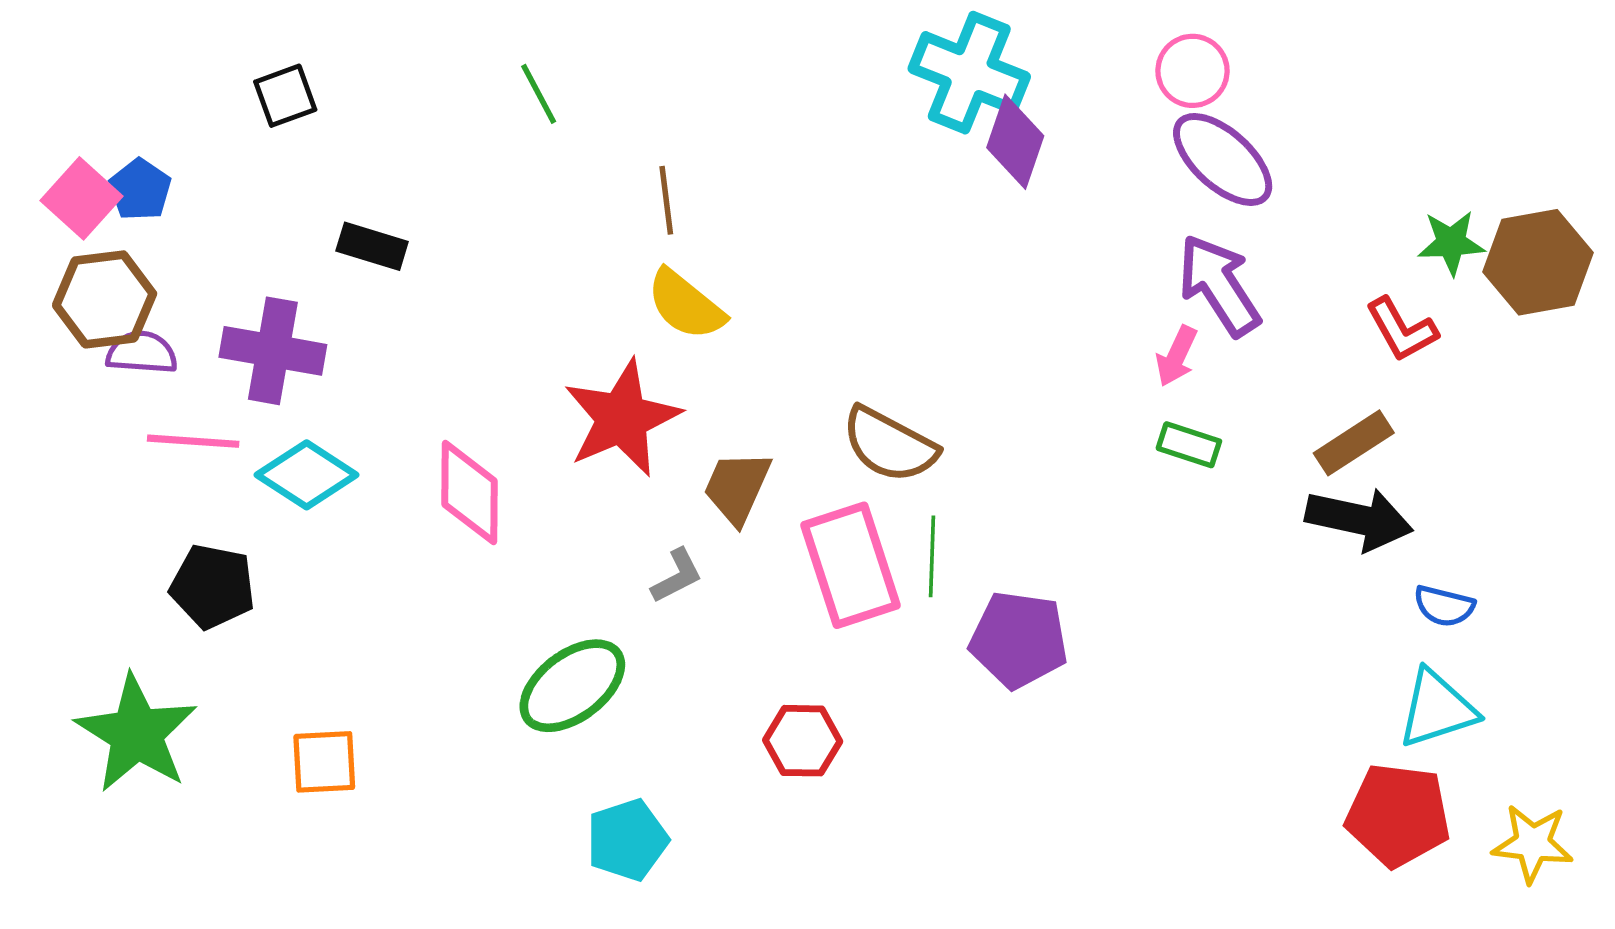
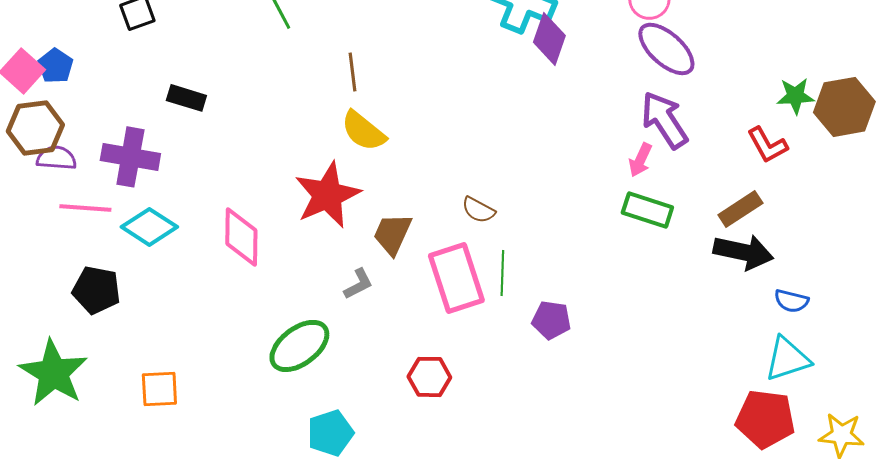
brown semicircle: (889, 445) -> (478, 210), size x0.6
green rectangle: (1189, 445) -> (647, 210), size x1.4
purple pentagon: (1019, 640) -> (551, 320), size x0.7

